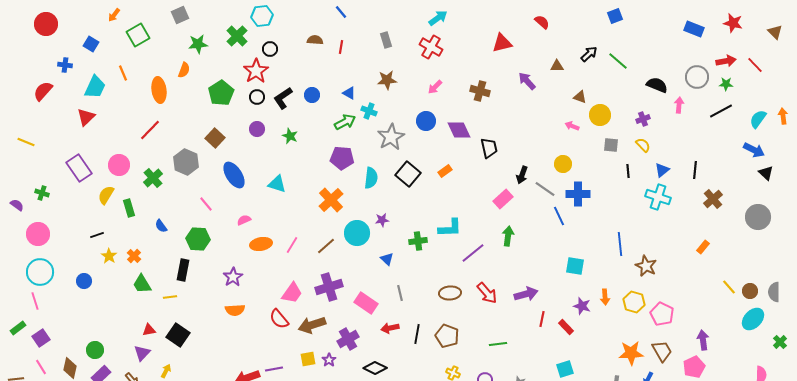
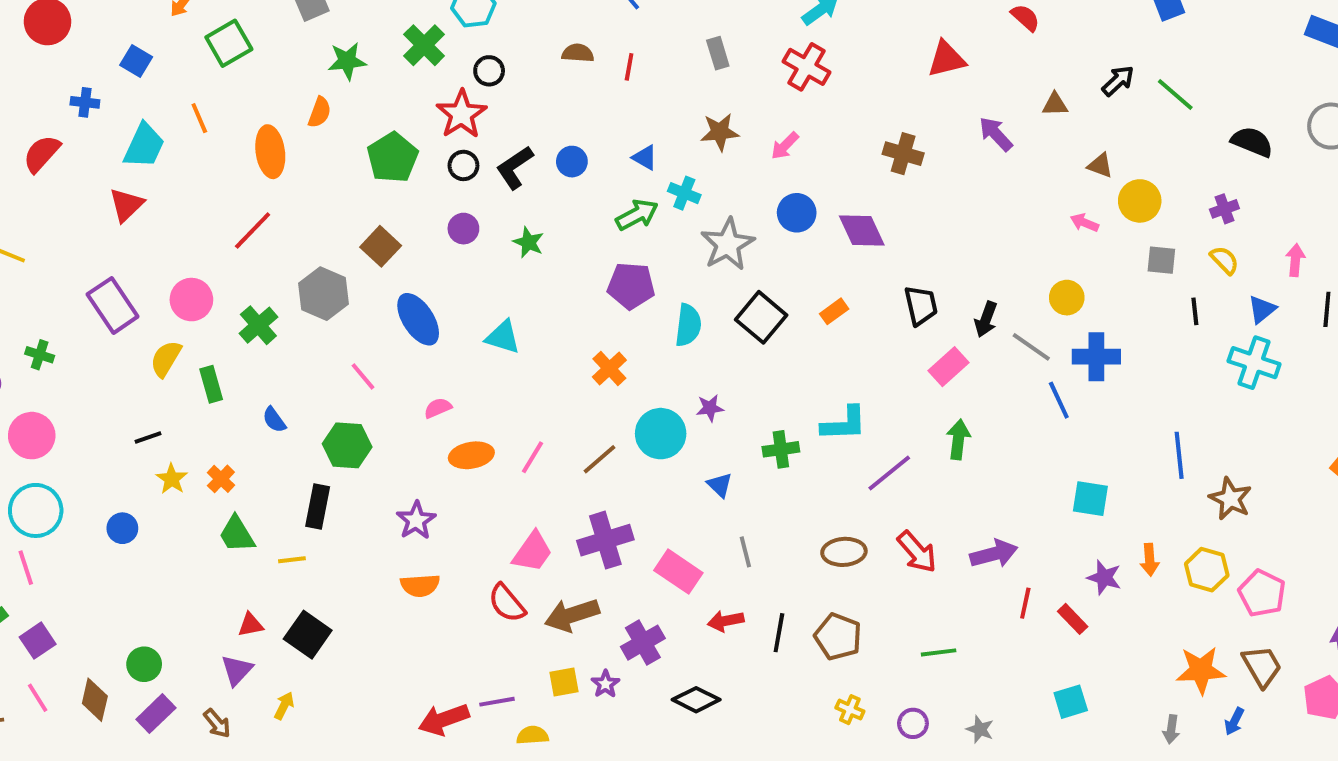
pink arrow: (435, 87) -> (785, 146), moved
pink arrow: (679, 105) -> (1295, 260), moved
black trapezoid: (489, 148) -> (921, 305), moved
orange cross: (331, 200) -> (609, 369), size x0.7

